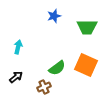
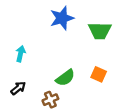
blue star: (54, 16) -> (62, 18), size x1.5
orange square: (86, 65) -> (99, 74), size x0.6

